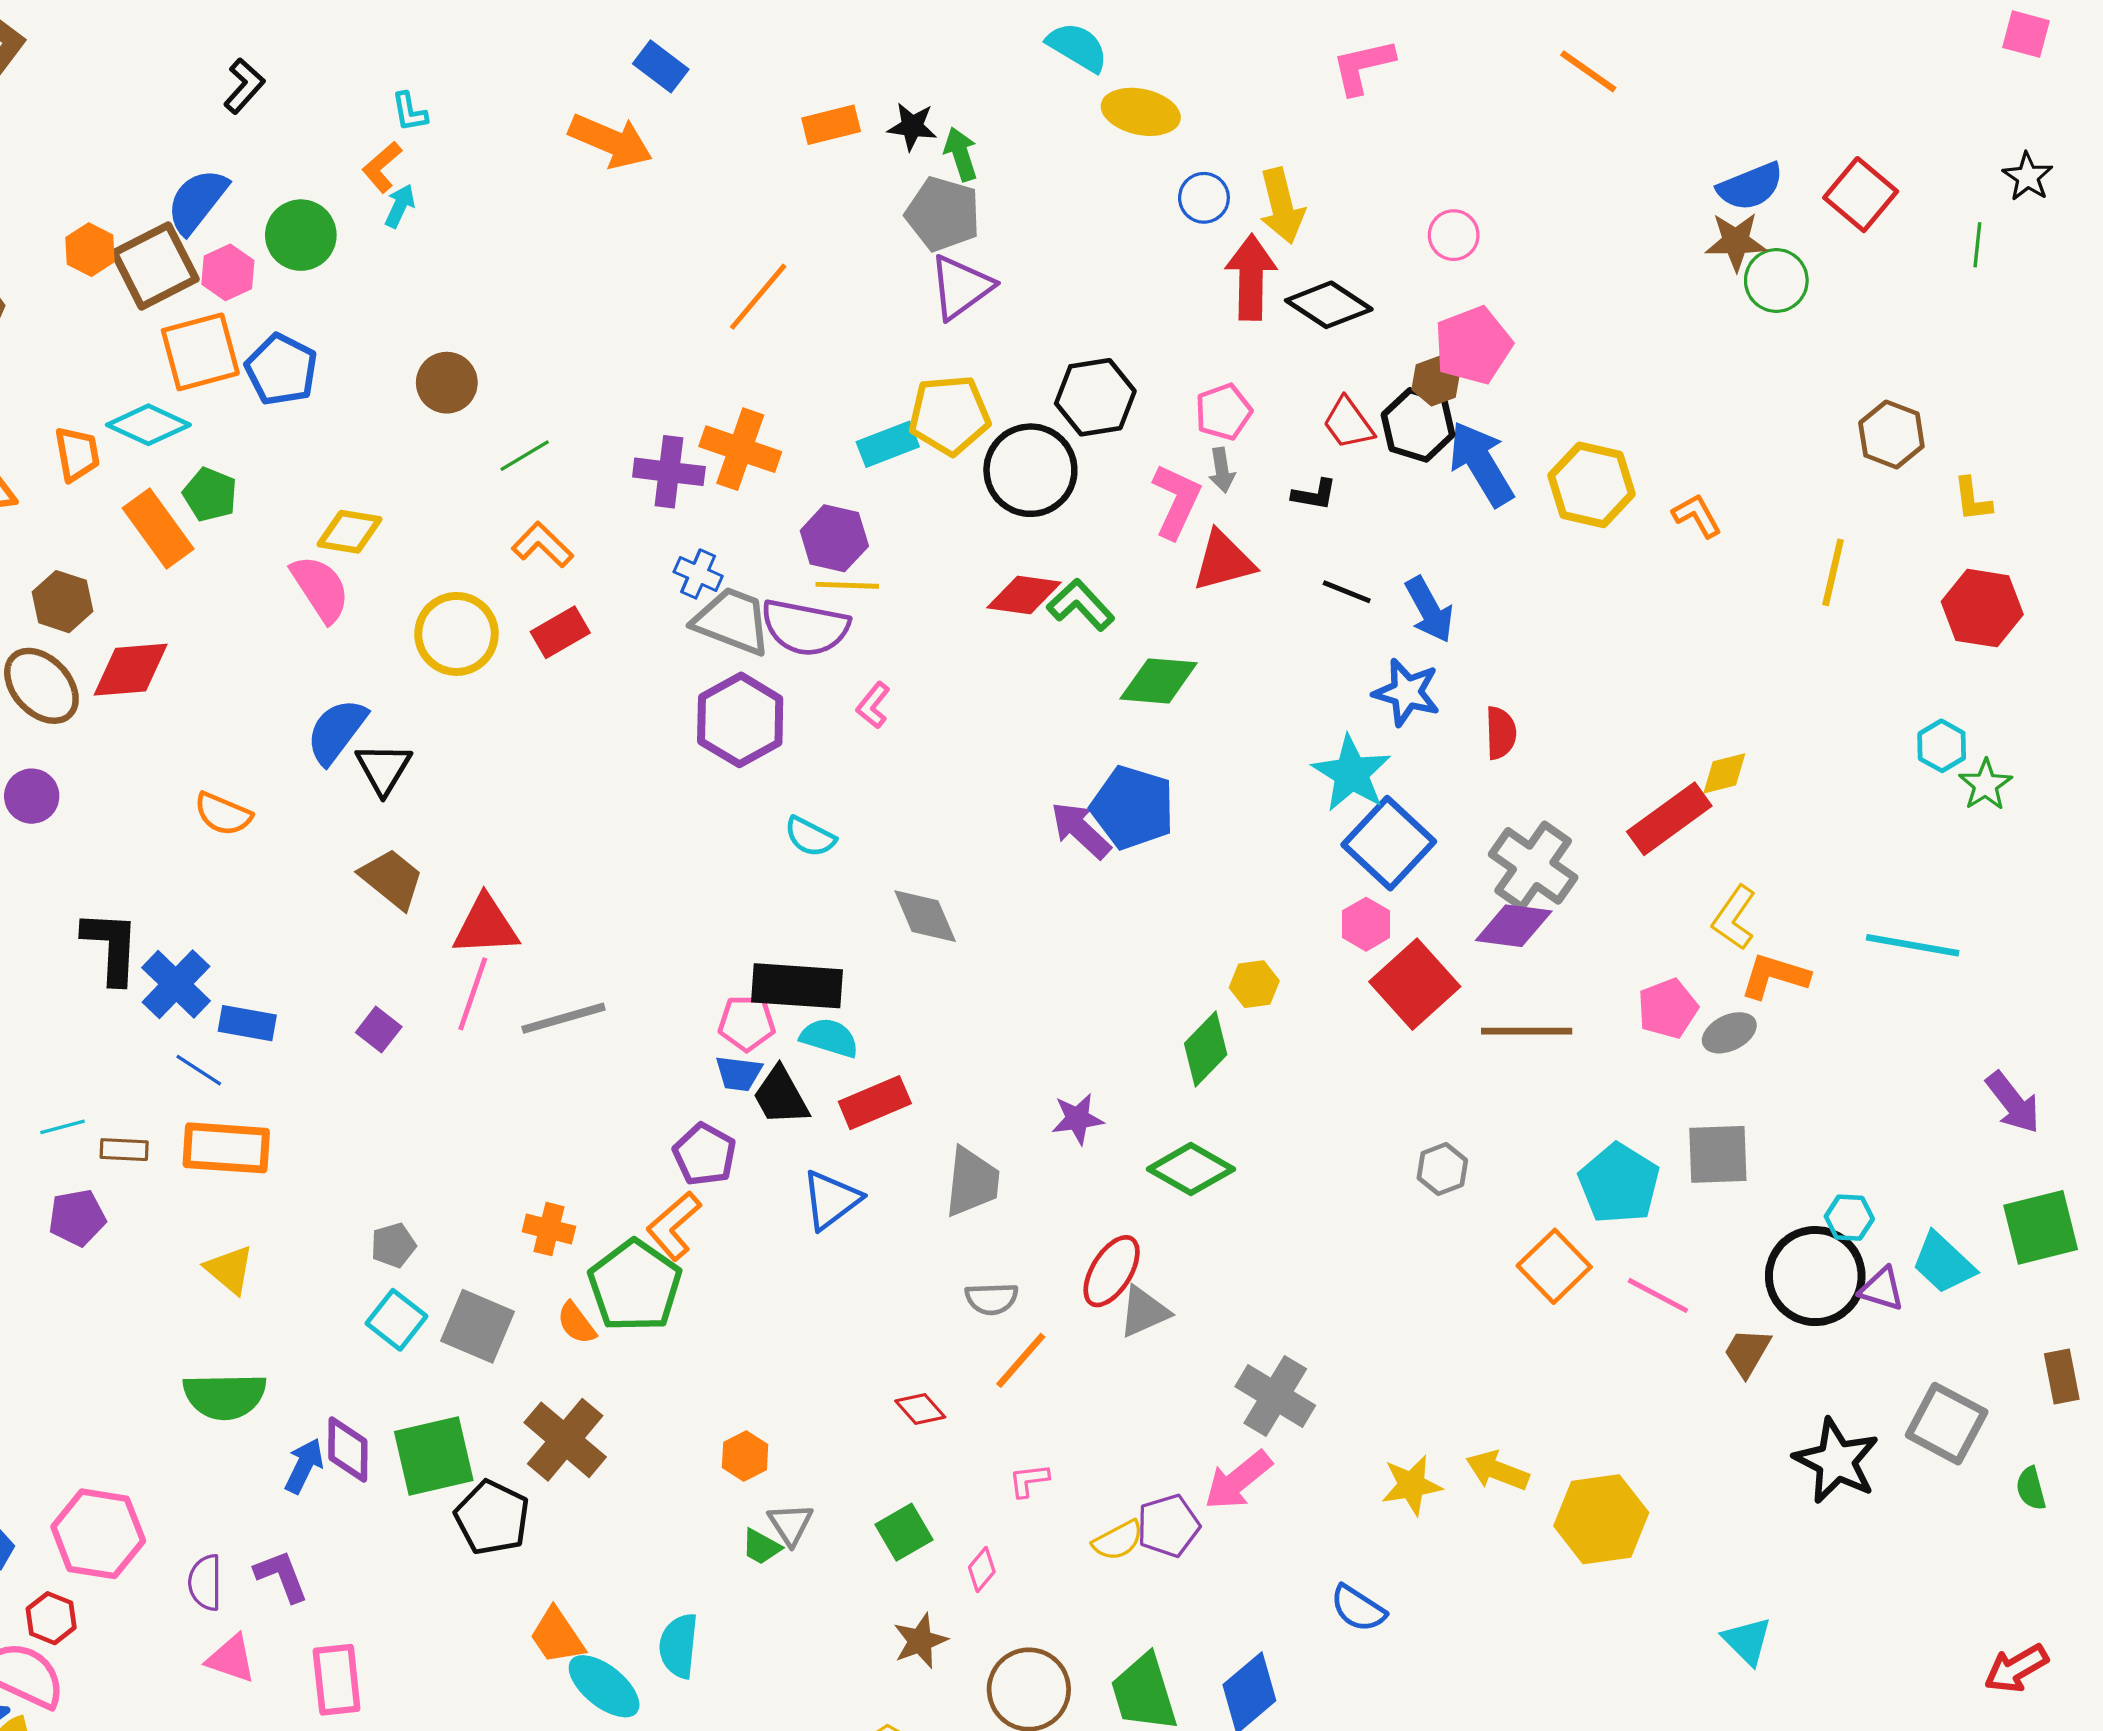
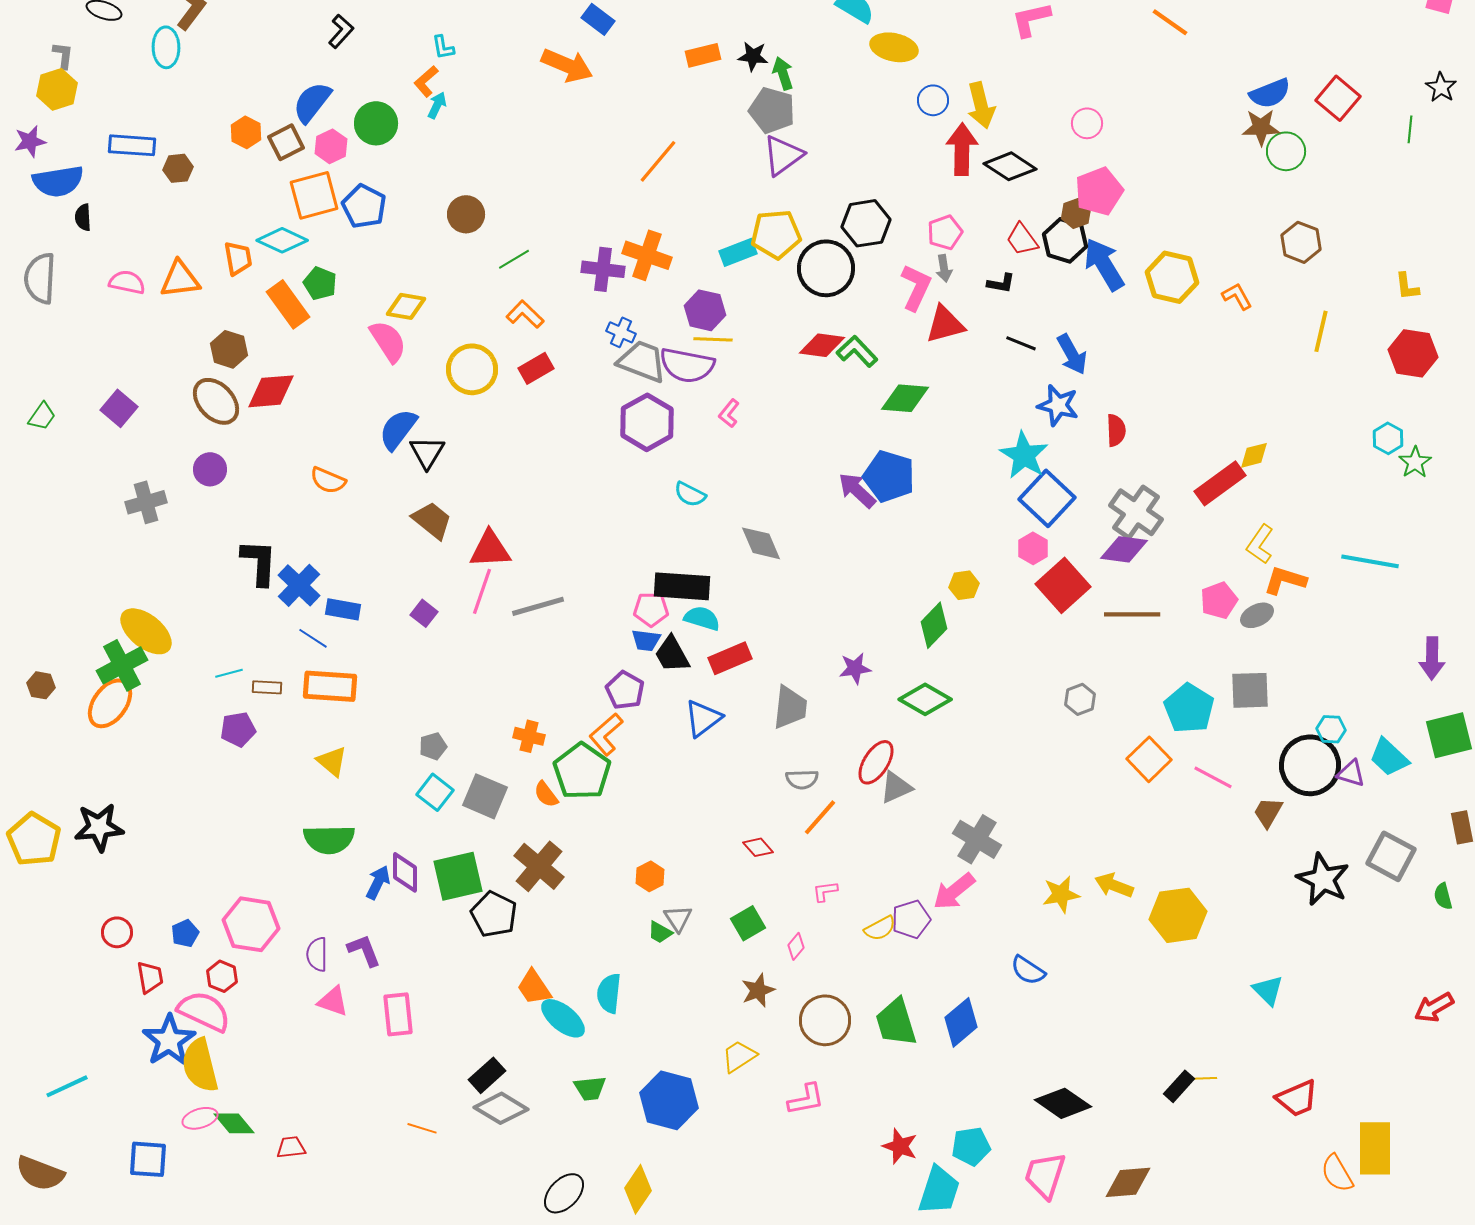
brown square: (155, 266) -> (286, 142), size x0.7
brown hexagon: (1891, 435) -> (1301, 242), moved
purple arrow: (2013, 1103) -> (1432, 658), turned 39

